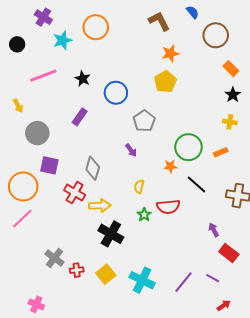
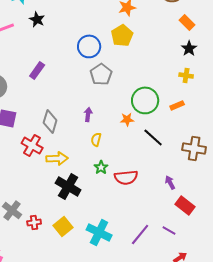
black star: (83, 79) -> (37, 19), moved
blue circle: (116, 93) -> (89, 46), moved
purple arrow: (131, 150) -> (88, 114), moved, turned -136
red semicircle: (168, 207) -> (126, 177), moved

